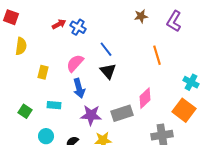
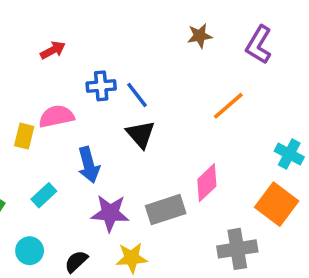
blue cross: (78, 27) -> (101, 86), moved, turned -35
orange line: (157, 55) -> (228, 106), turned 66
pink semicircle: (75, 63) -> (56, 116), moved, turned 36
cyan rectangle: (54, 105) -> (44, 195), turned -48

